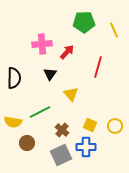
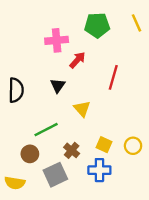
yellow line: (114, 30) -> (136, 23), moved
pink cross: (42, 44) -> (57, 40), moved
yellow semicircle: (13, 122) -> (15, 183), moved
brown circle: (27, 143) -> (30, 154), moved
gray square: (61, 155) -> (55, 175), moved

